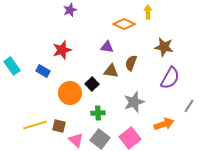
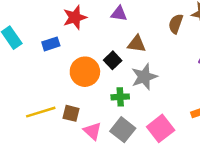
purple triangle: (107, 47) -> (119, 14), moved
brown semicircle: (131, 63) -> (176, 24), moved
blue rectangle: (43, 71) -> (51, 44), turned -48
gray star: (134, 102) -> (144, 77), moved

